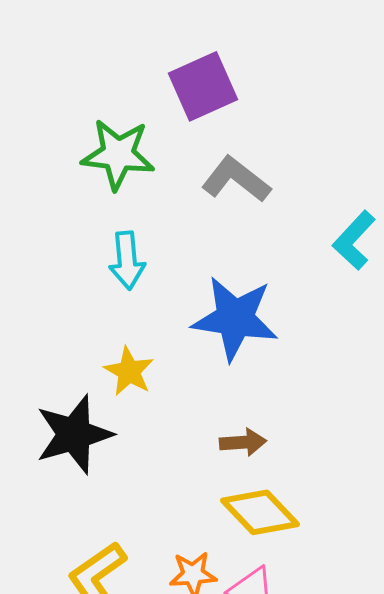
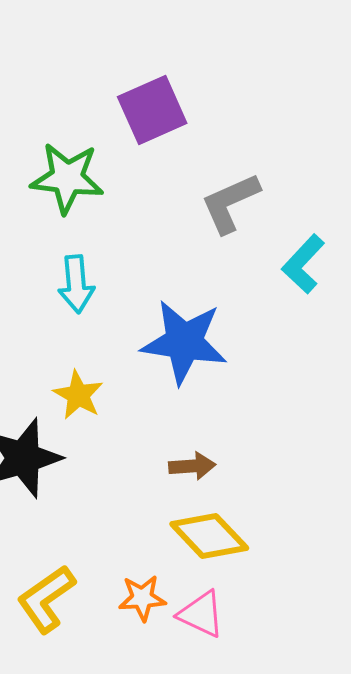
gray L-shape: (236, 179) -> (230, 203), moved, turned -62

